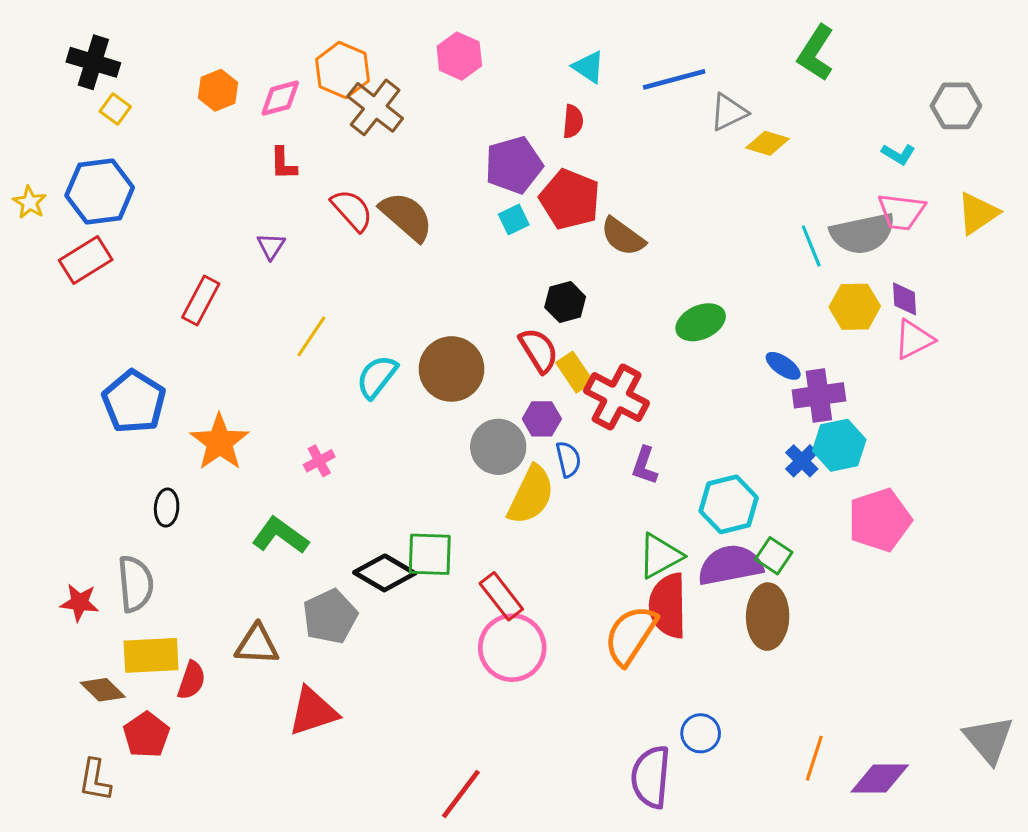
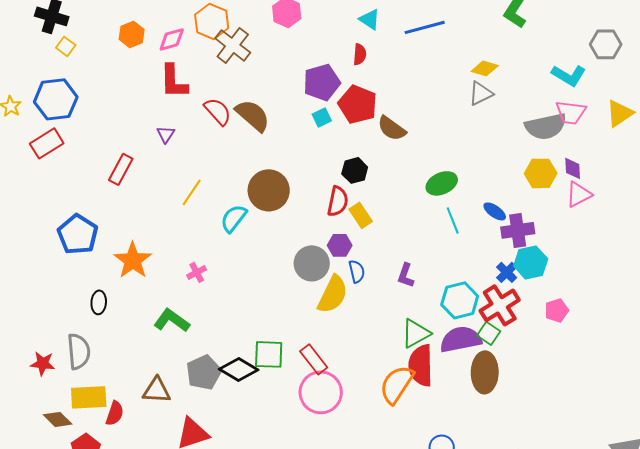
gray triangle: (729, 112) -> (481, 93), moved
cyan L-shape: (898, 154) -> (569, 75), size x1.6
red L-shape: (283, 163) -> (174, 81), size x1.6
cyan line: (811, 246) -> (453, 220), moved
red semicircle: (539, 350) -> (338, 201), turned 44
brown circle: (452, 369) -> (269, 190), moved
red cross: (617, 397) -> (500, 305), moved, turned 30
pink pentagon: (880, 520) -> (557, 310), size x0.6
green square: (430, 554) -> (269, 354), moved
black diamond: (385, 573) -> (239, 369), moved

